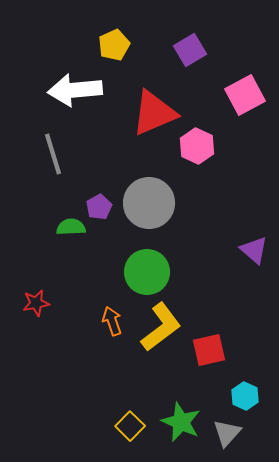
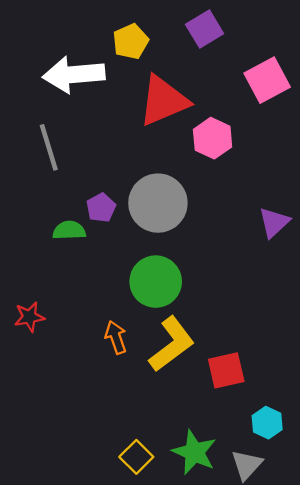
yellow pentagon: (114, 45) -> (131, 41), moved
purple triangle: (254, 250) -> (274, 222), moved, turned 36

